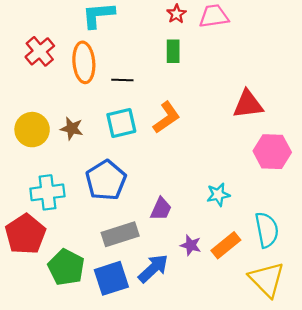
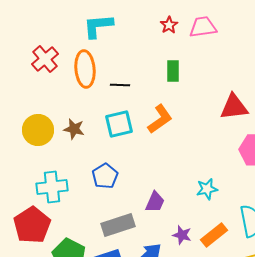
green rectangle: (173, 51) -> (173, 71), moved
blue pentagon: (106, 180) -> (105, 176), size x0.7

